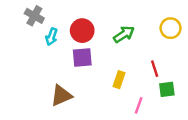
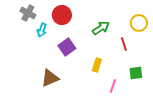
red circle: (82, 31) -> (62, 15), moved
purple square: (82, 58) -> (67, 47), turned -30
red line: (155, 69) -> (124, 44), moved

